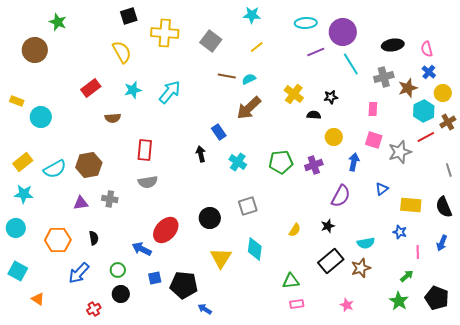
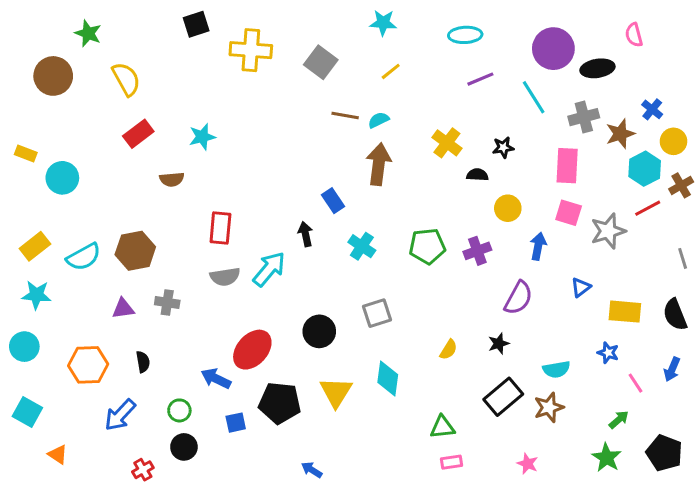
purple circle: (343, 32) -> (553, 49), moved
pink semicircle: (427, 49) -> (634, 35), moved
yellow semicircle: (122, 52) -> (126, 79), moved
cyan arrow: (170, 92) -> (269, 269), moved
brown arrow: (249, 108) -> (379, 164), turned 140
pink rectangle: (373, 109) -> (567, 166), size x1.6
pink line: (418, 252) -> (635, 383), turned -32
black pentagon: (184, 285) -> (280, 403), moved

